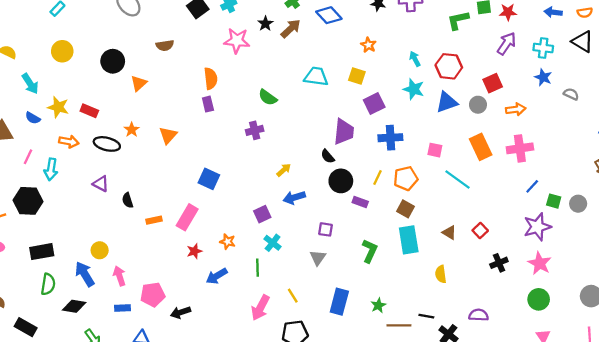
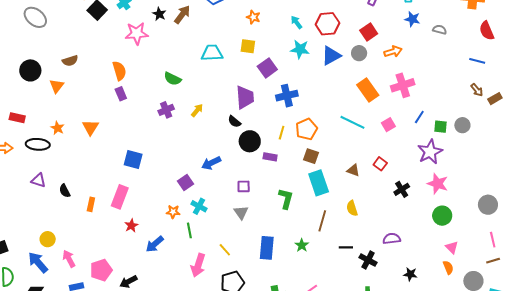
brown semicircle: (165, 45) -> (70, 61), moved
pink square: (435, 150) -> (388, 125), moved, turned -32
yellow arrow: (284, 170) -> (197, 110), moved
orange rectangle: (154, 220) -> (91, 204), turned -56
orange star: (228, 242) -> (173, 212), moved
brown line: (399, 325) -> (322, 221), moved, turned -65

